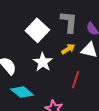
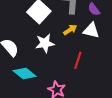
white star: (43, 62) -> (45, 43), turned 30

